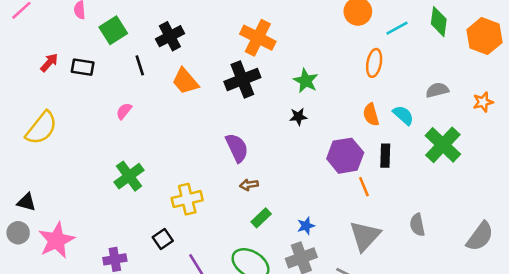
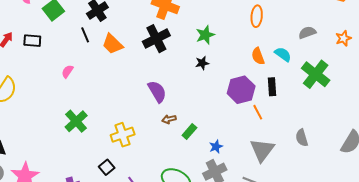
black line: (140, 65) -> (85, 35), moved
green star: (306, 81) -> (205, 35), turned 30
green rectangle: (261, 218) -> (189, 131), moved

